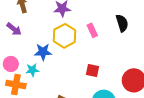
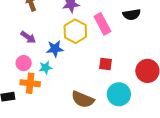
black semicircle: (122, 23) -> (132, 15), turned 102
purple arrow: (14, 29) -> (28, 37), moved
pink rectangle: (92, 30) -> (102, 24), size x1.5

